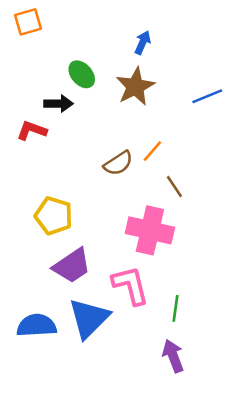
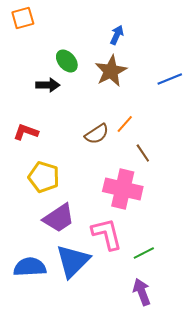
red L-shape: (32, 130) -> (26, 132), moved
green line: (176, 308) -> (144, 253), turned 55

